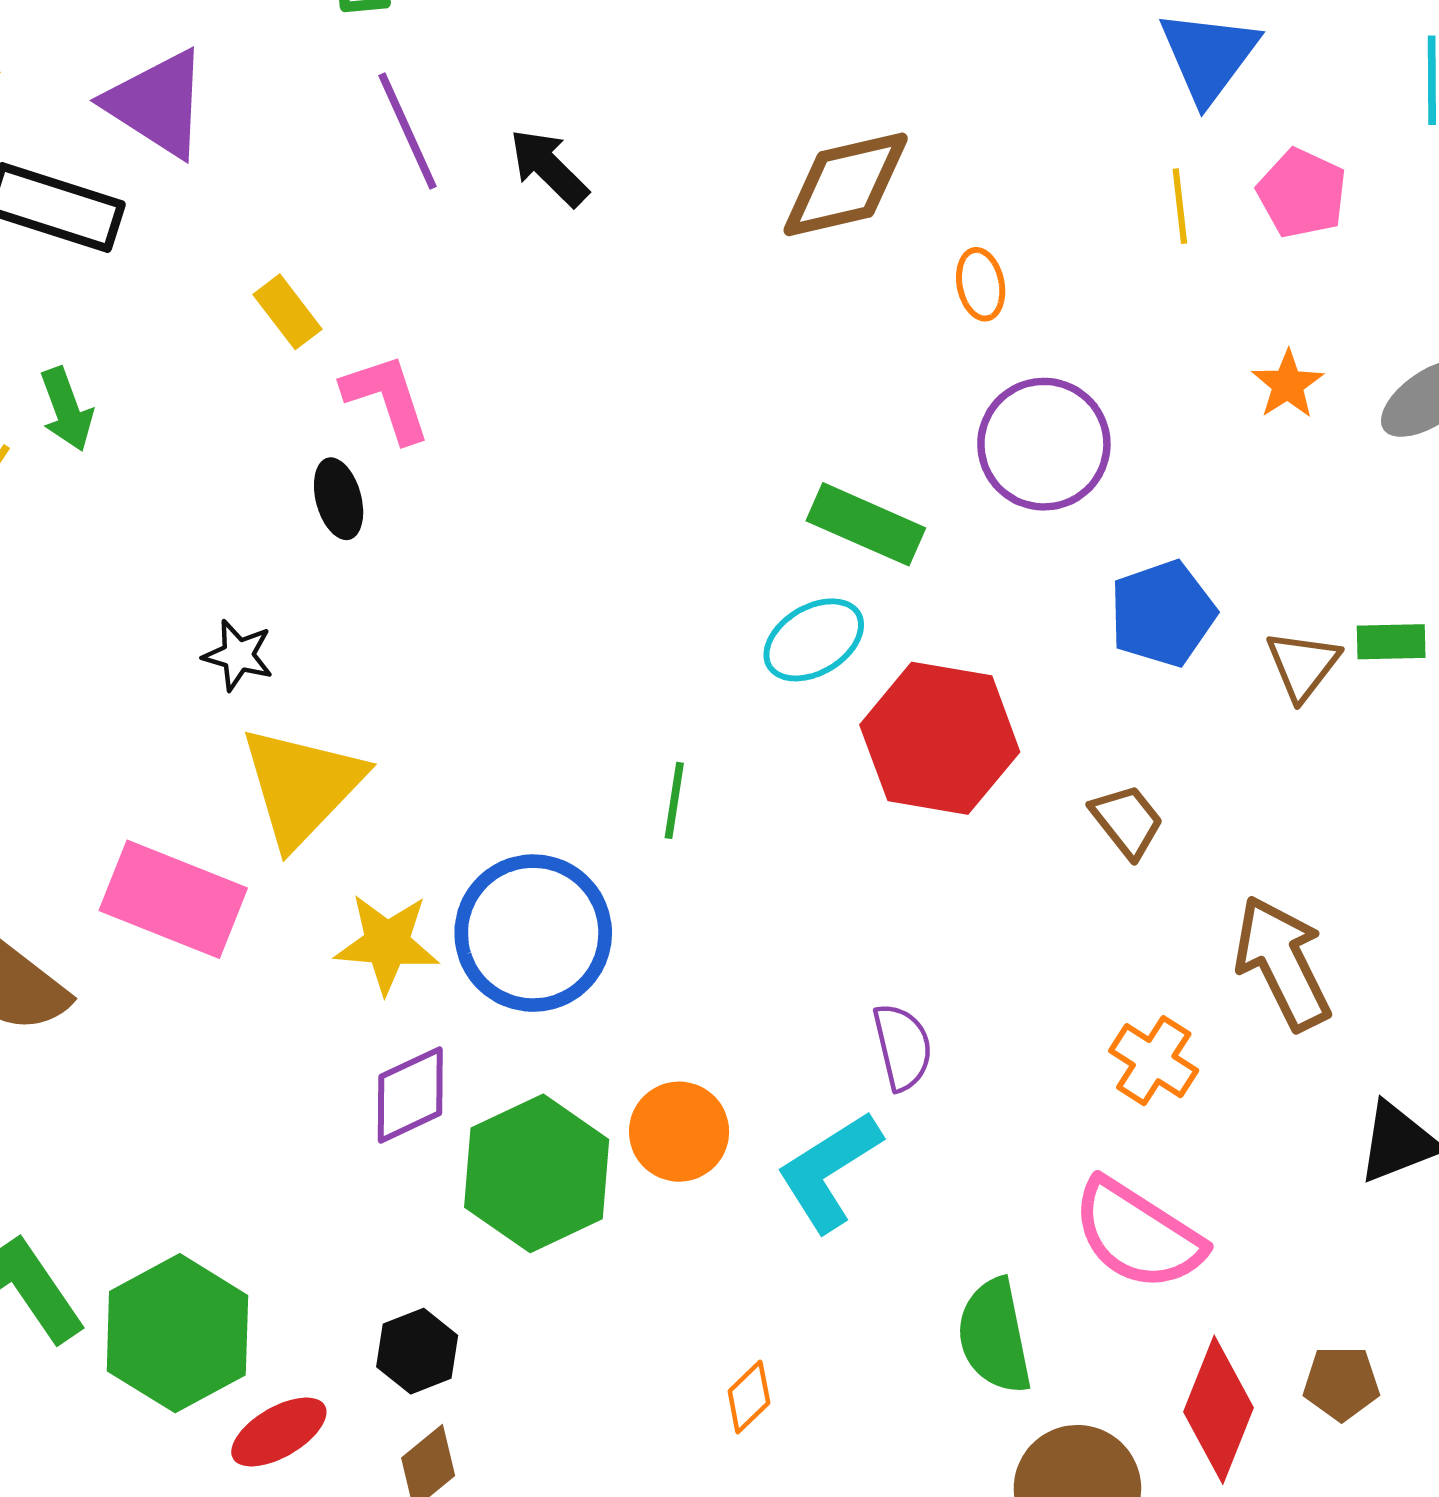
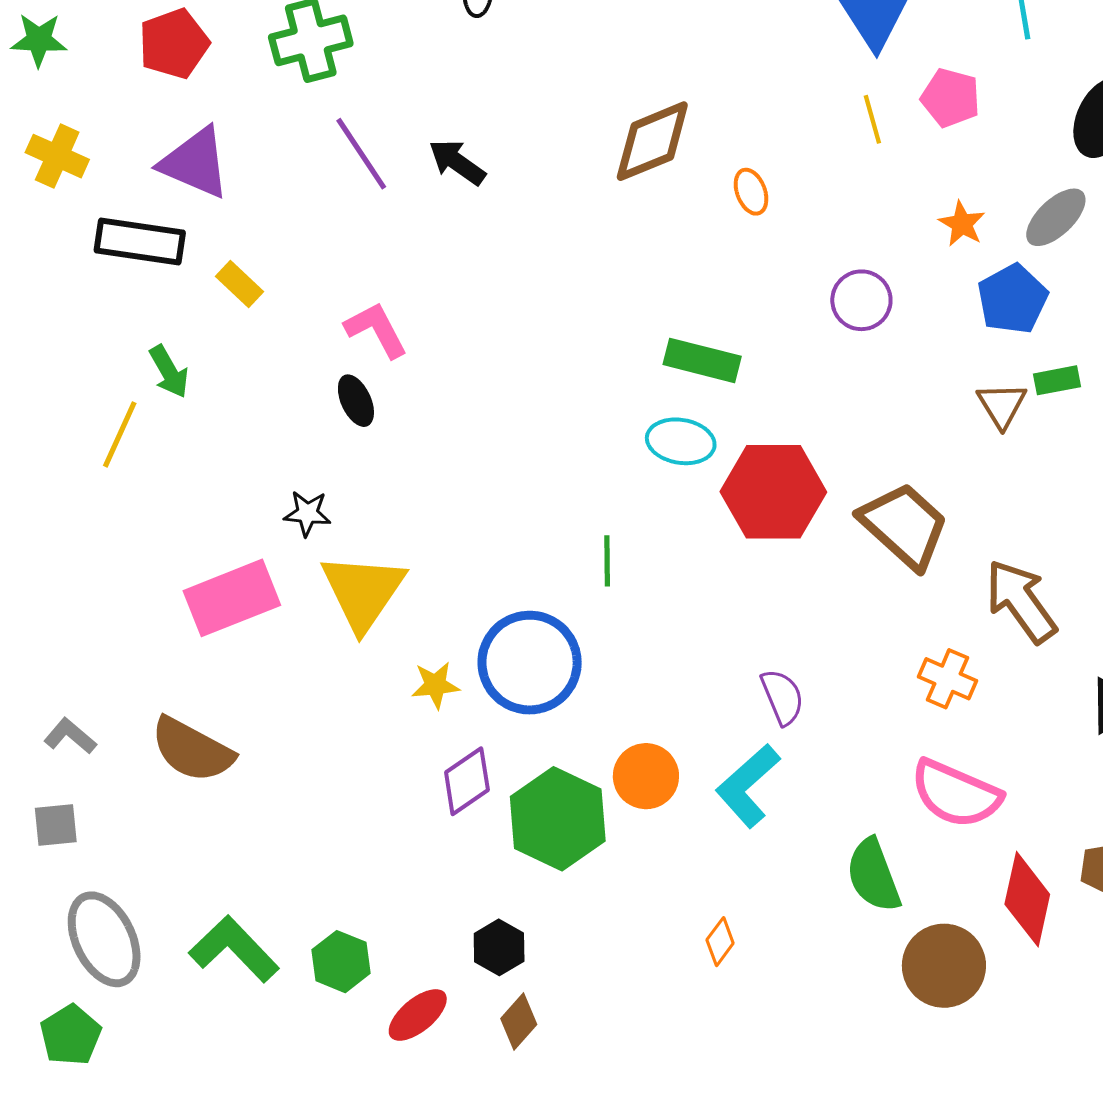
yellow rectangle: (288, 312) -> (240, 284), moved
purple circle: (1044, 444) -> (861, 300), moved, size x0.7
blue pentagon: (1162, 613) -> (1012, 299), moved
cyan ellipse: (814, 640) -> (681, 441), turned 50
brown trapezoid: (1127, 821) -> (904, 526), size x1.8
pink rectangle: (173, 899) -> (232, 598), moved, turned -34
yellow star: (387, 943) -> (435, 685), size x0.7
green hexagon: (177, 1333) -> (341, 962), size x0.6

